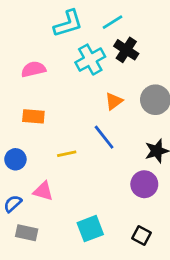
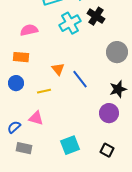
orange triangle: (114, 101) -> (58, 69), moved, turned -32
orange rectangle: (33, 116) -> (21, 57), moved
yellow line: (67, 154) -> (44, 91), moved
blue circle: (15, 159) -> (16, 83), moved

